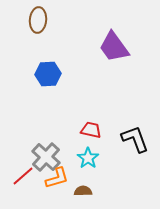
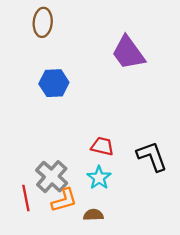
red line: (23, 176) -> (26, 198), turned -60

